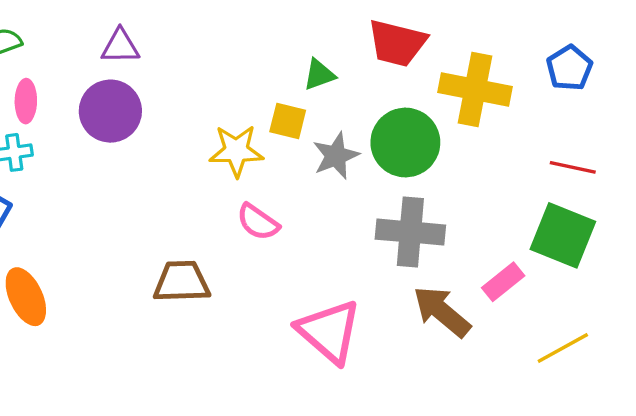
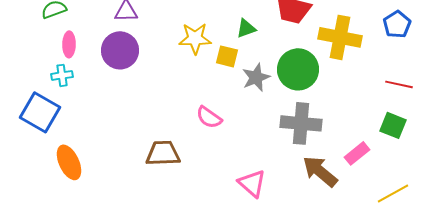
yellow star: (236, 151) -> (195, 38), moved
green square: (563, 235) -> (393, 125), size x0.7
pink triangle: (329, 331) -> (252, 183), size x0.7

